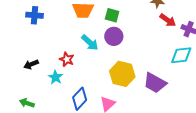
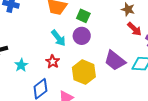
red star: (67, 59) -> (53, 62), moved
purple trapezoid: (155, 83) -> (115, 61), moved

